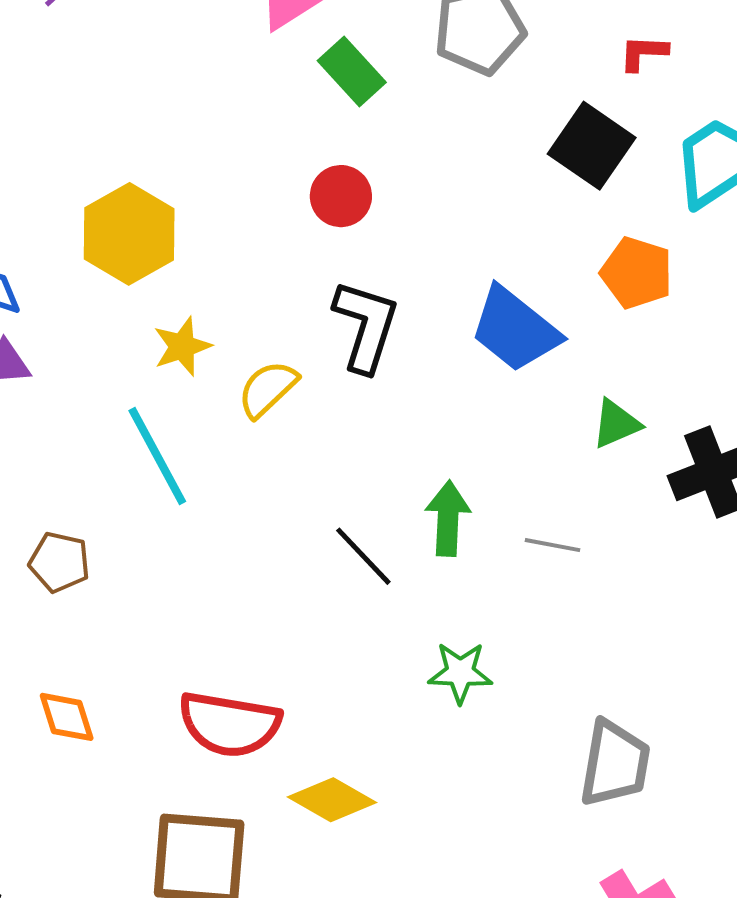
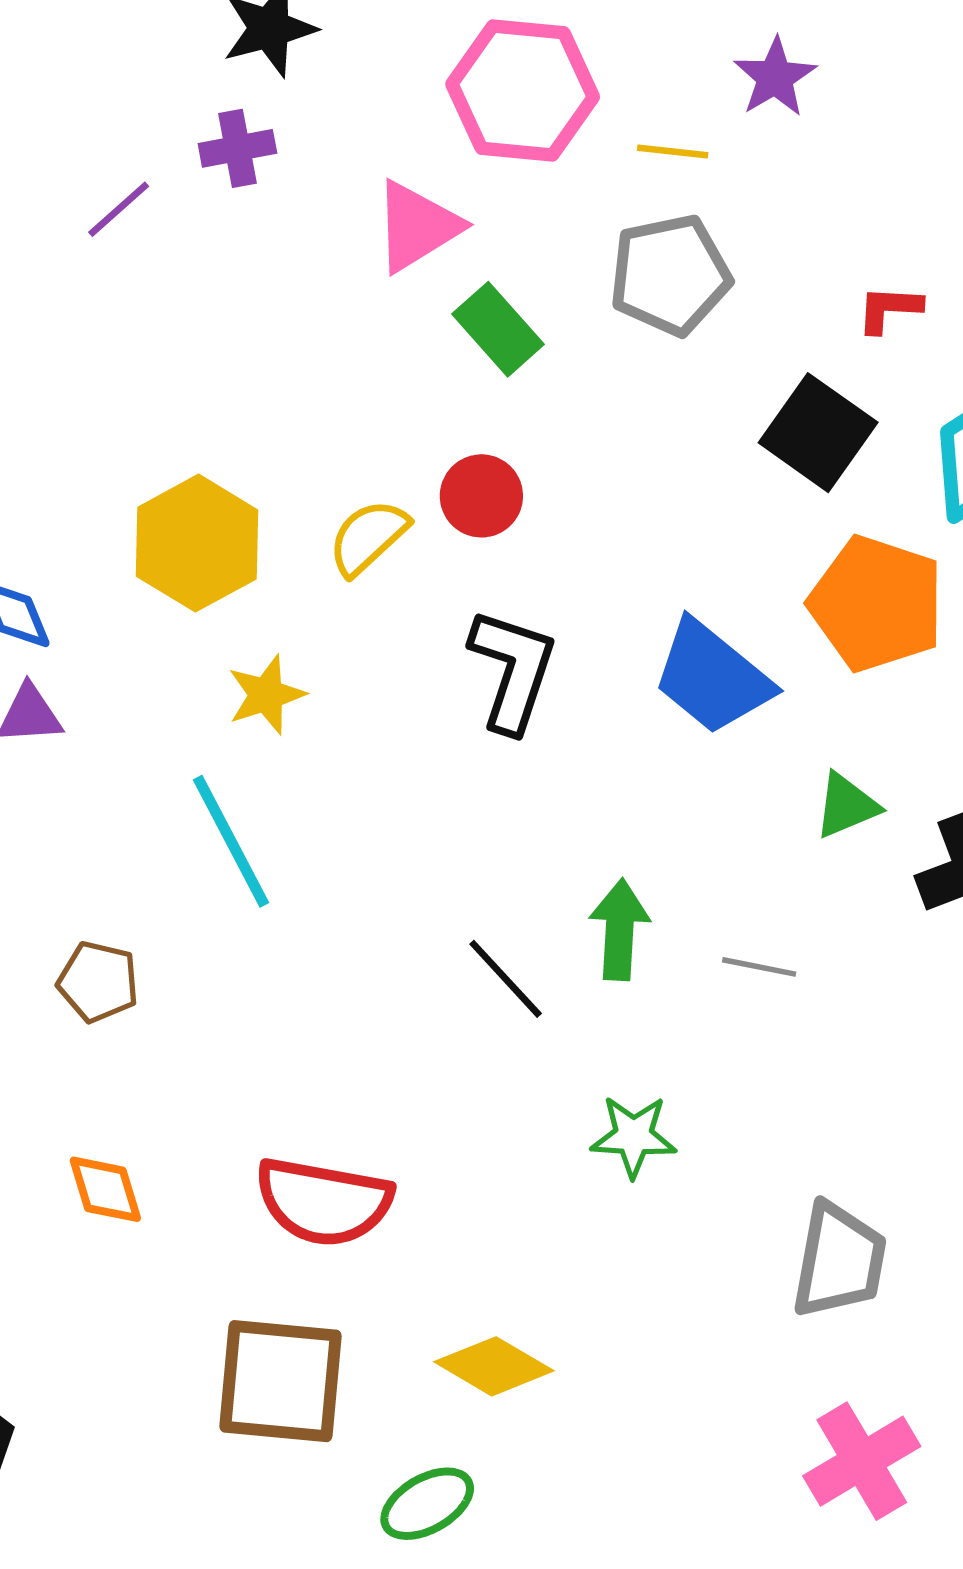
orange pentagon: (637, 273) -> (876, 604), size x1.4
yellow semicircle: (268, 389) -> (368, 537), moved
yellow diamond: (332, 800) -> (494, 1366), moved

